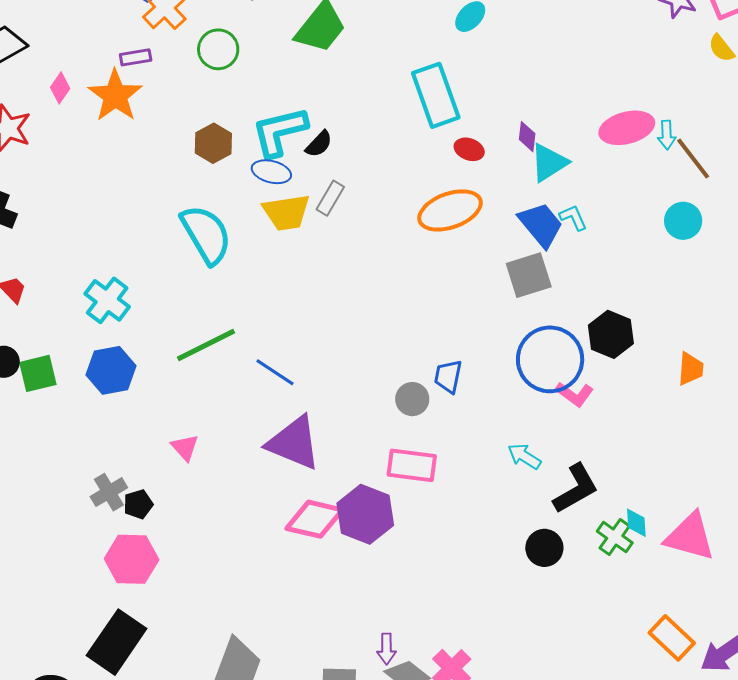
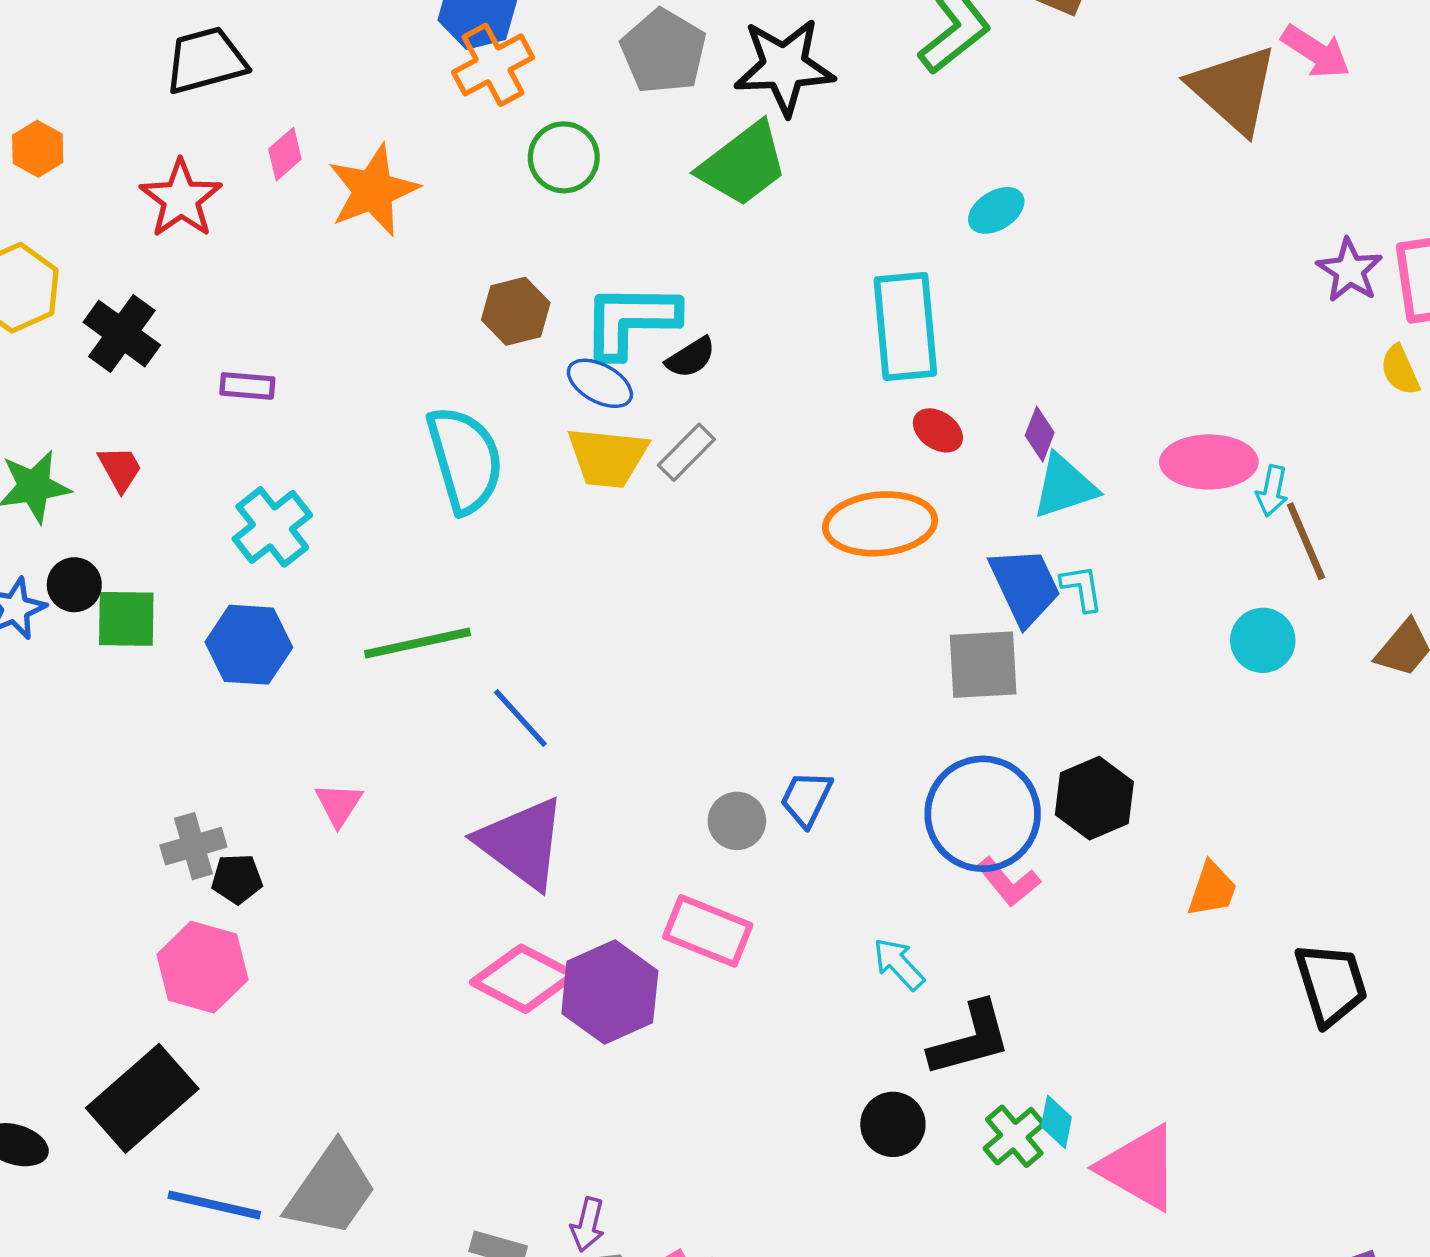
purple rectangle: (136, 57) -> (247, 386), moved

